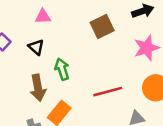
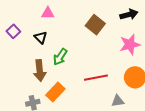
brown square: (102, 26) -> (95, 25), turned -30
green arrow: (62, 69) -> (60, 57), turned -132

